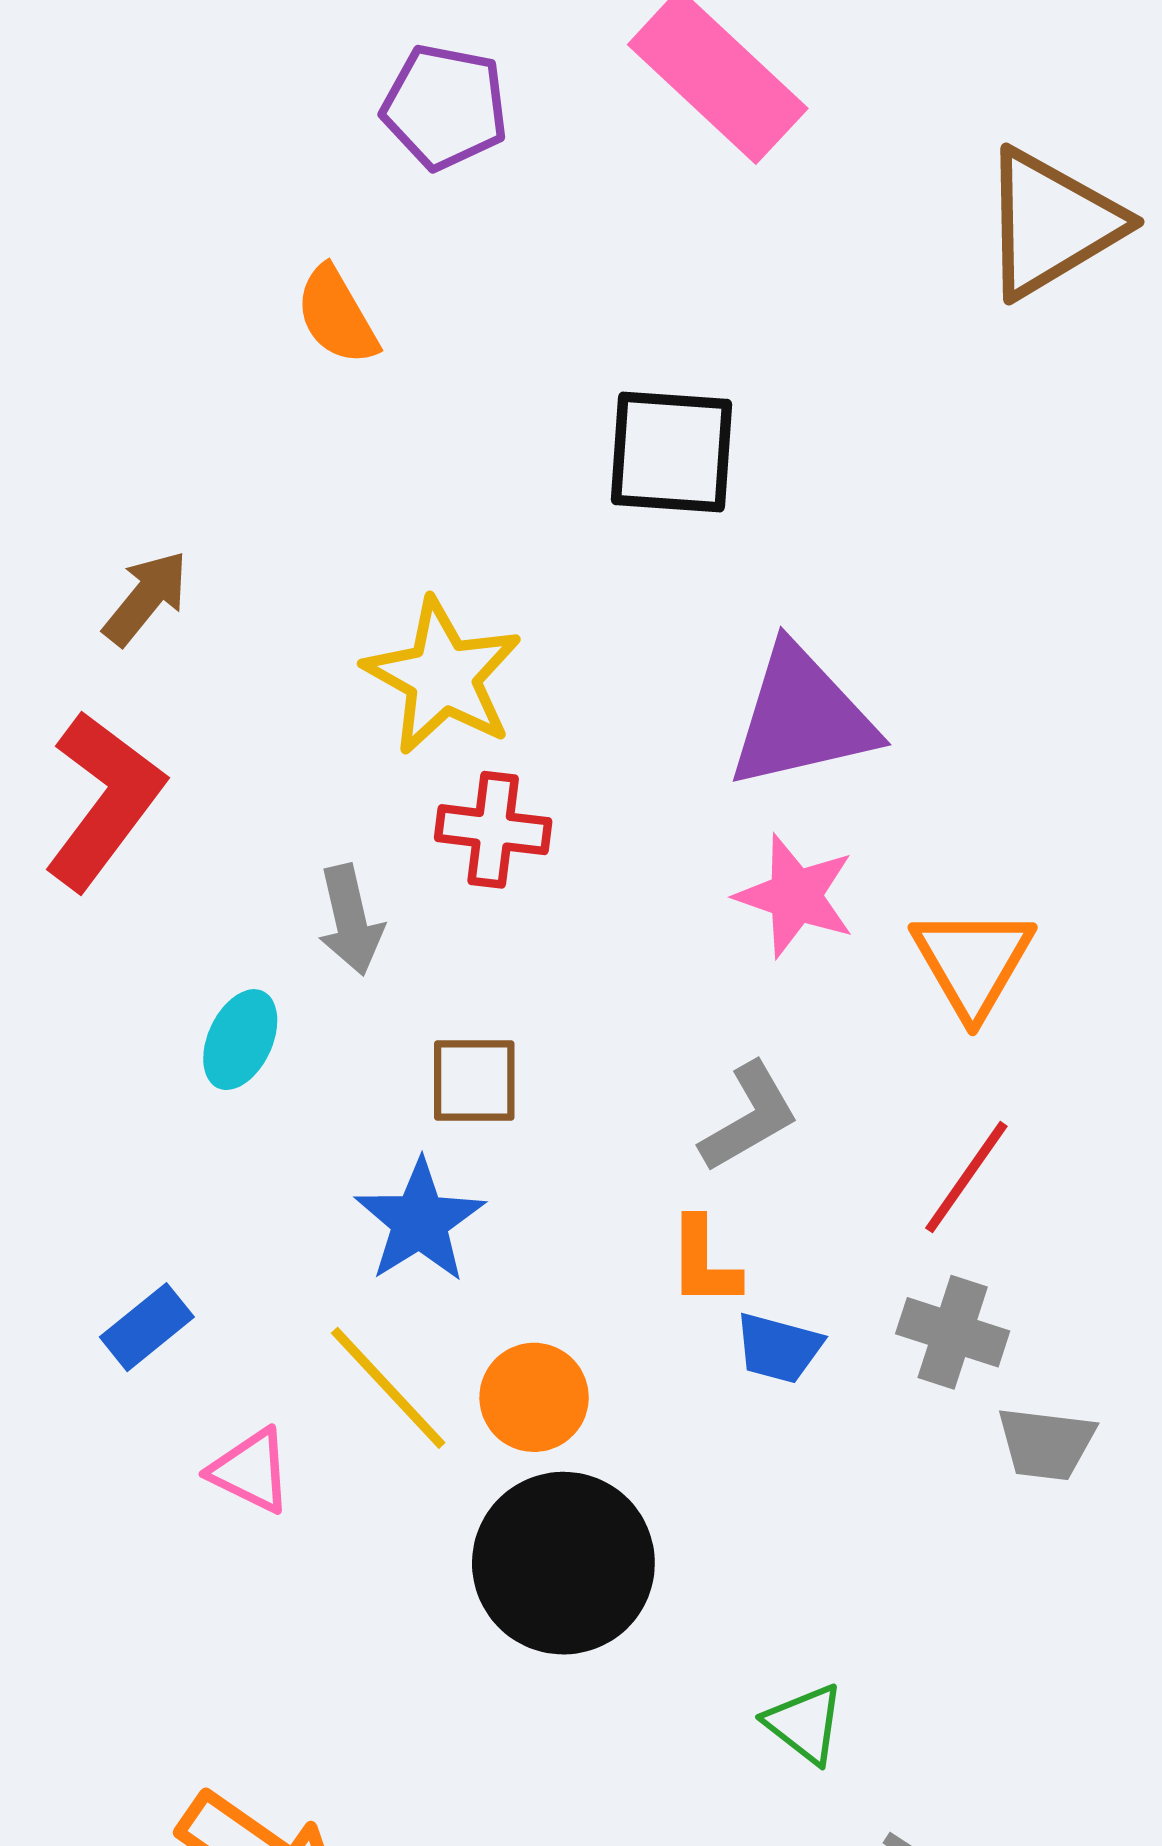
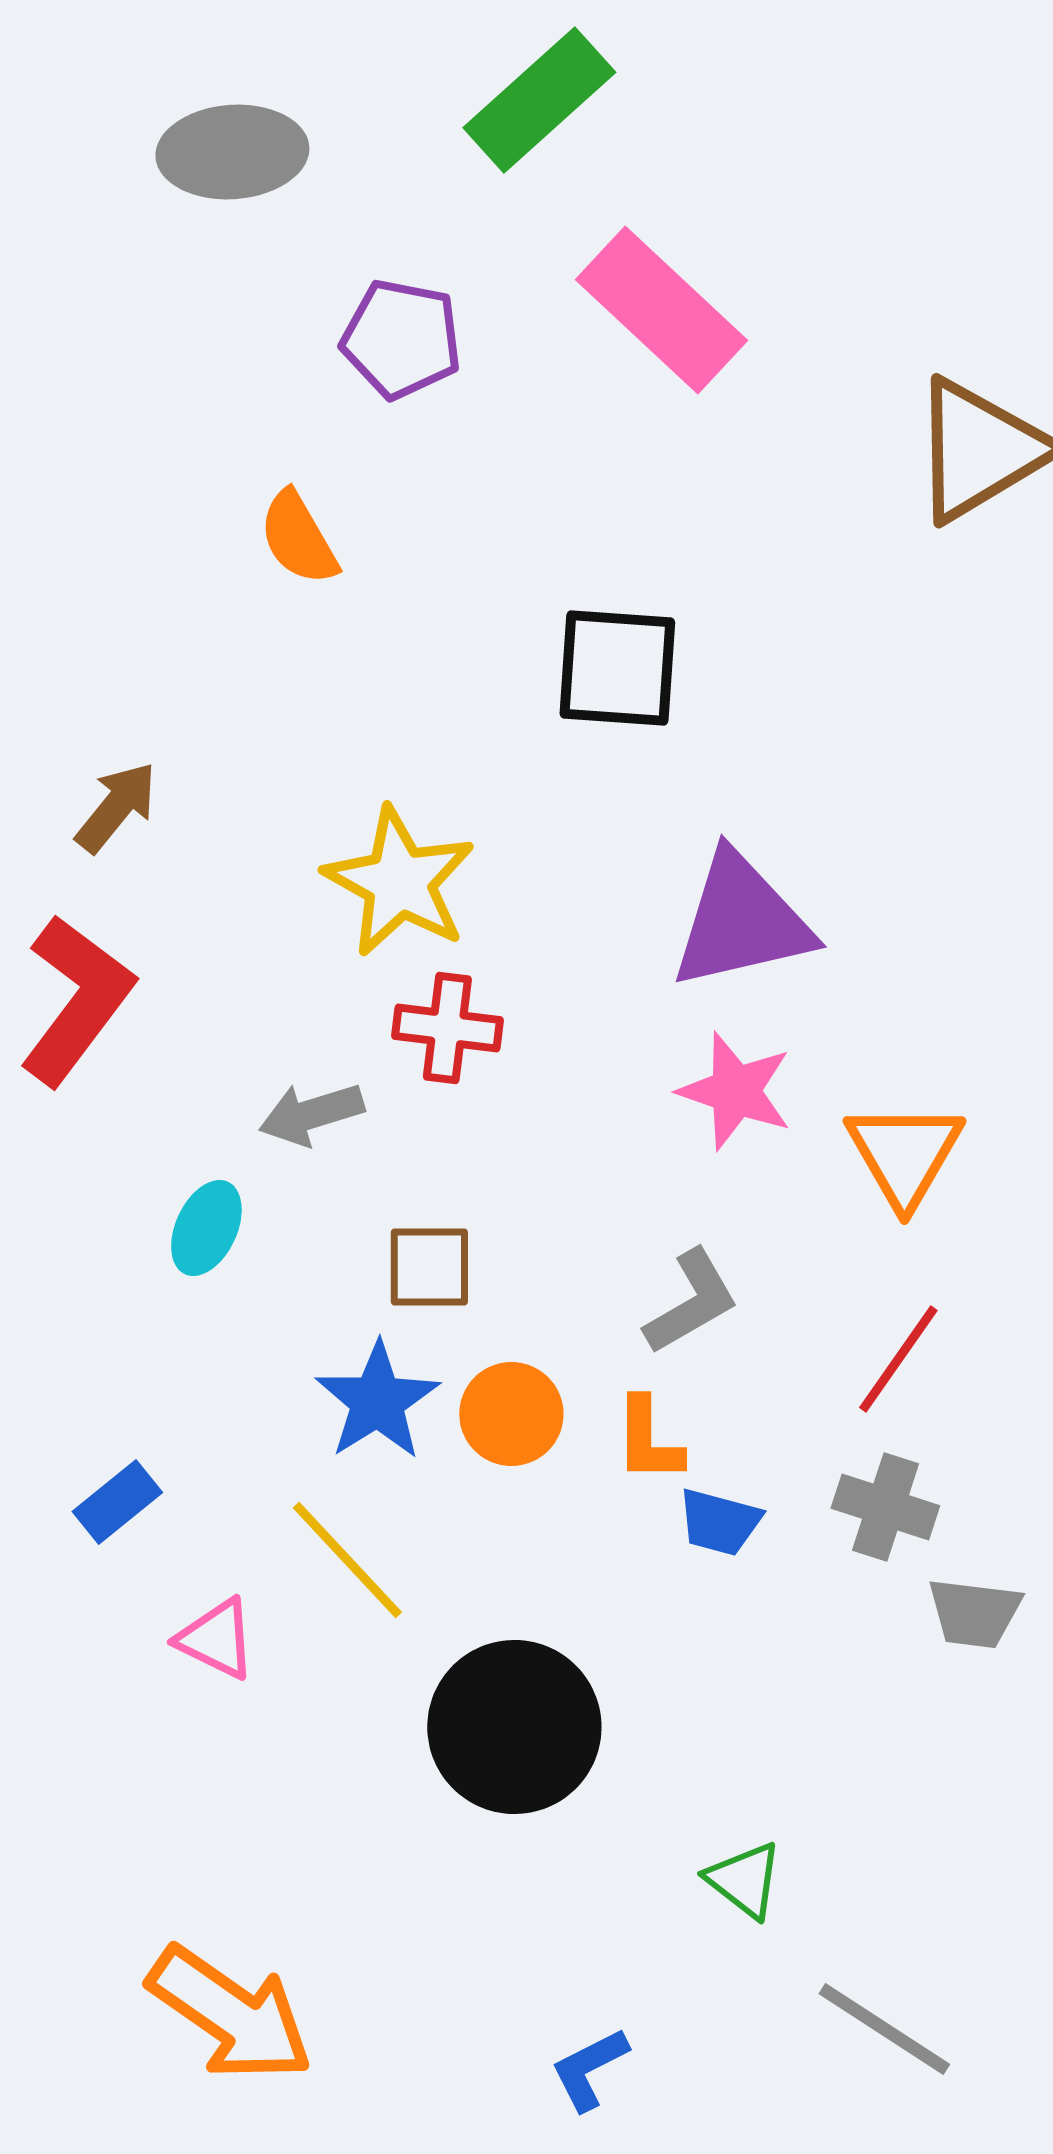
gray arrow: (350, 920) -> (311, 1114), turned 86
orange circle: (534, 1397) -> (511, 1414), moved

